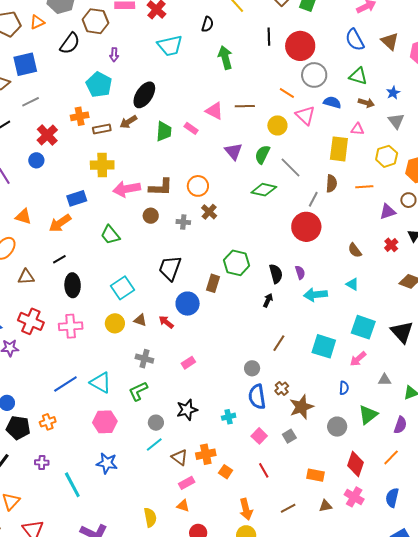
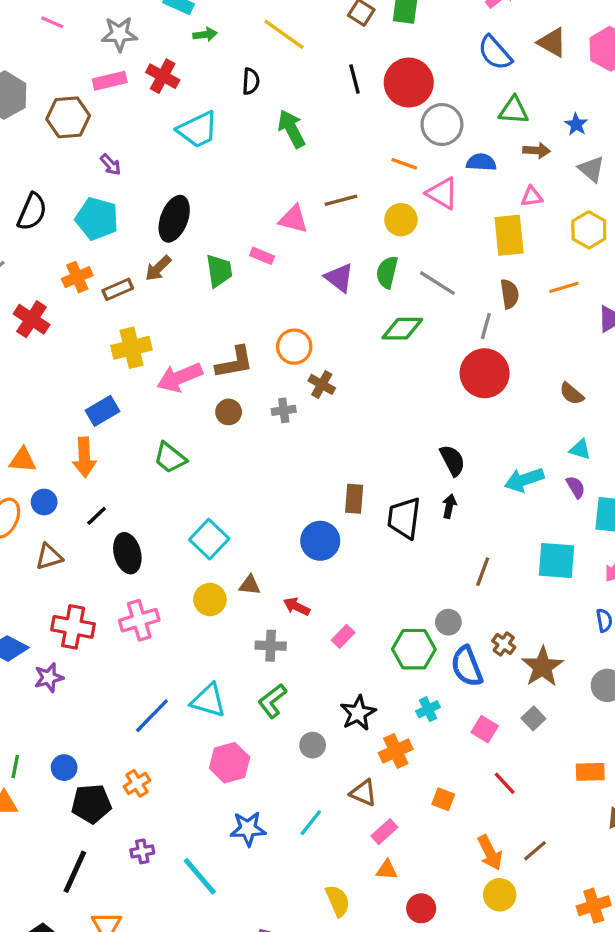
black semicircle: (70, 43) -> (32, 212), moved
purple arrow: (114, 55) -> (111, 165), turned -32
blue circle: (36, 160) -> (44, 502), moved
orange arrow: (60, 223) -> (84, 457), turned -45
green hexagon: (237, 263) -> (414, 649), moved
black trapezoid: (170, 268) -> (404, 518), moved
purple semicircle: (300, 272) -> (576, 487), moved
red arrow: (166, 322) -> (297, 606), moved
cyan line: (154, 445) -> (311, 823), moved
orange cross: (206, 454) -> (396, 751), moved
brown line: (288, 508) -> (535, 851), moved

